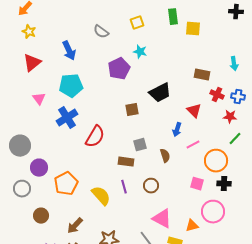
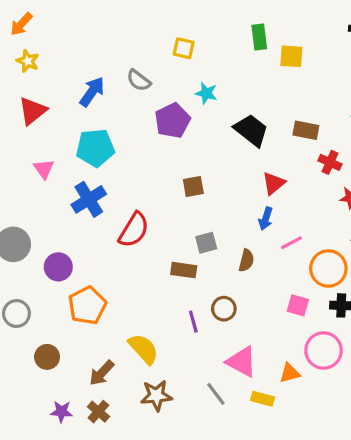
yellow square: (137, 23) -> (184, 48), moved, turned 32
gray semicircle: (101, 32) -> (139, 80), moved
blue arrow: (69, 51) -> (92, 92), turned -120
black trapezoid: (160, 93) -> (251, 130), moved, turned -115
red triangle: (194, 111) -> (274, 183), moved, turned 35
brown semicircle: (165, 156) -> (246, 260), turned 32
purple circle: (39, 168) -> (58, 267), moved
purple line: (124, 187) -> (193, 322), moved
yellow semicircle: (101, 196) -> (143, 349), moved

